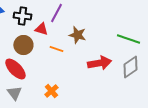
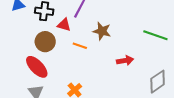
red arrow: (99, 63) -> (125, 61), size x0.7
gray diamond: (130, 67) -> (158, 82), moved

